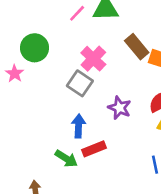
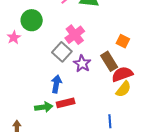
brown rectangle: (137, 47) -> (109, 61), moved
purple star: (120, 108) -> (82, 64), moved
green arrow: (66, 159) -> (44, 107), turned -48

